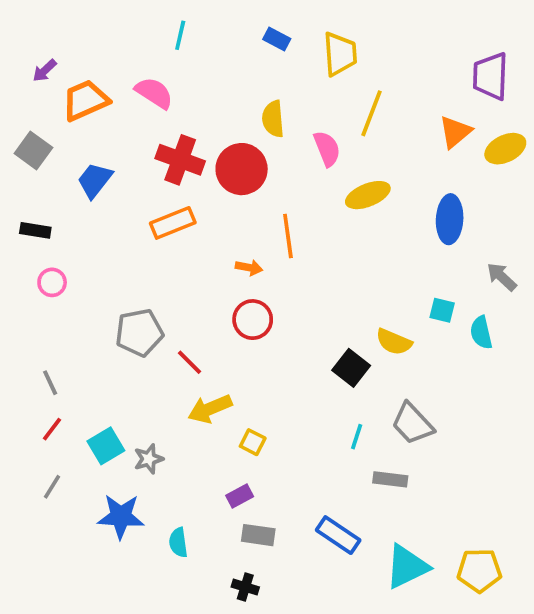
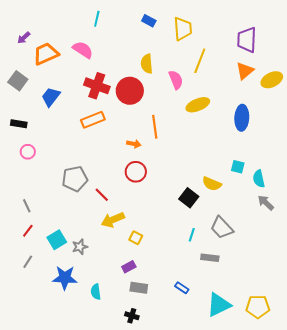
purple trapezoid: (490, 76) -> (247, 40), moved
gray arrow: (502, 277) -> (266, 203), moved
blue rectangle: (338, 535) -> (182, 288), size x0.6

